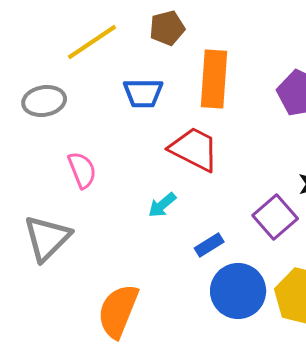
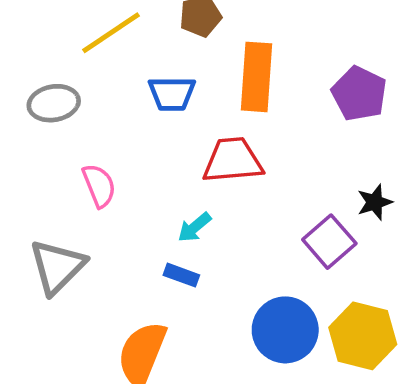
red trapezoid: (194, 149) -> (233, 160), turned -32
blue rectangle: (209, 245) -> (181, 275), moved, turned 52

